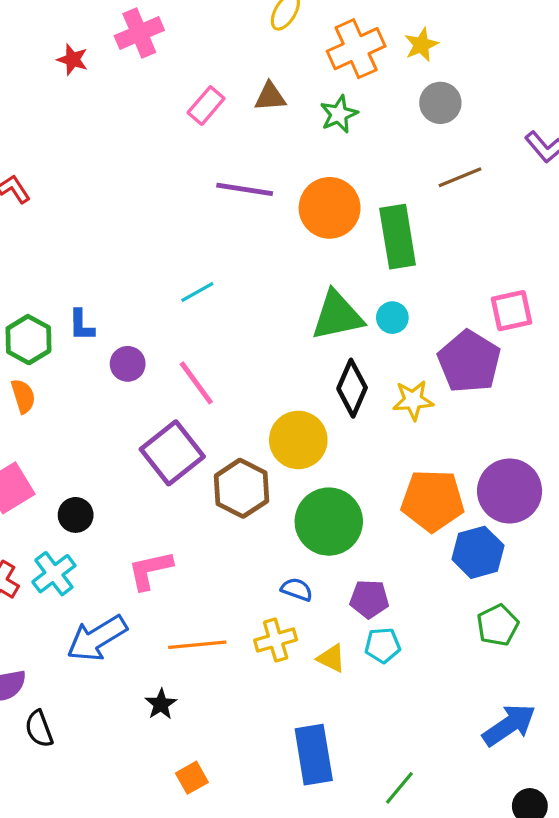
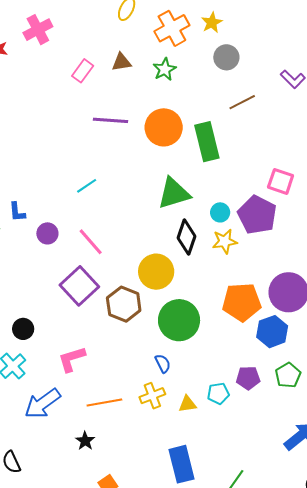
pink square: (511, 311) -> (281, 181), turned 36
cyan circle: (392, 318) -> (220, 212), moved
blue semicircle: (297, 589) -> (163, 363), turned 48
purple pentagon: (369, 599) -> (248, 378), moved
yellow triangle: (331, 658) -> (187, 404), turned -30

